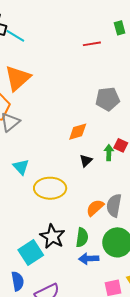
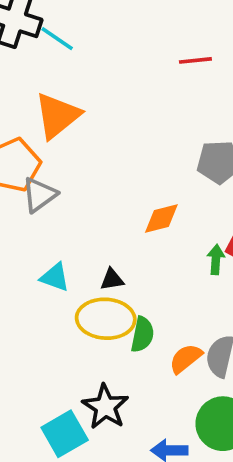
black triangle: (86, 161) -> (112, 279), moved, turned 32
cyan triangle: (21, 167) -> (55, 277), turned -30
green semicircle: (82, 237) -> (142, 334), moved

